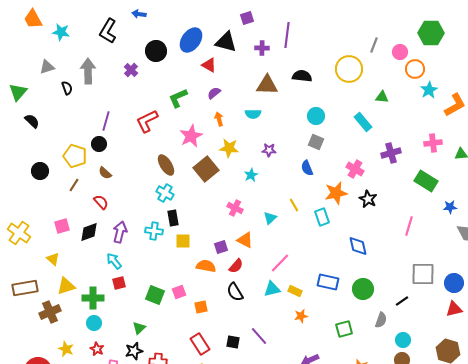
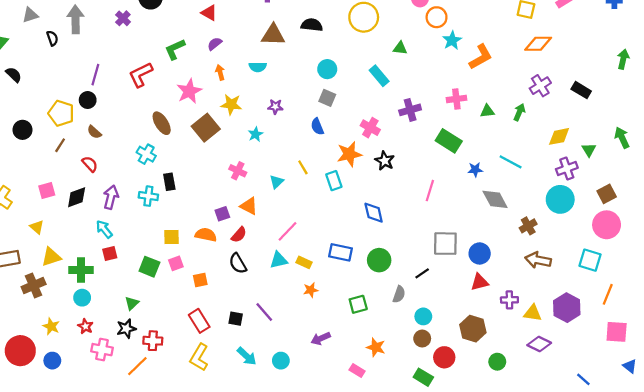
cyan cross: (165, 193) -> (146, 154), moved
yellow square: (183, 241) -> (172, 237), moved

